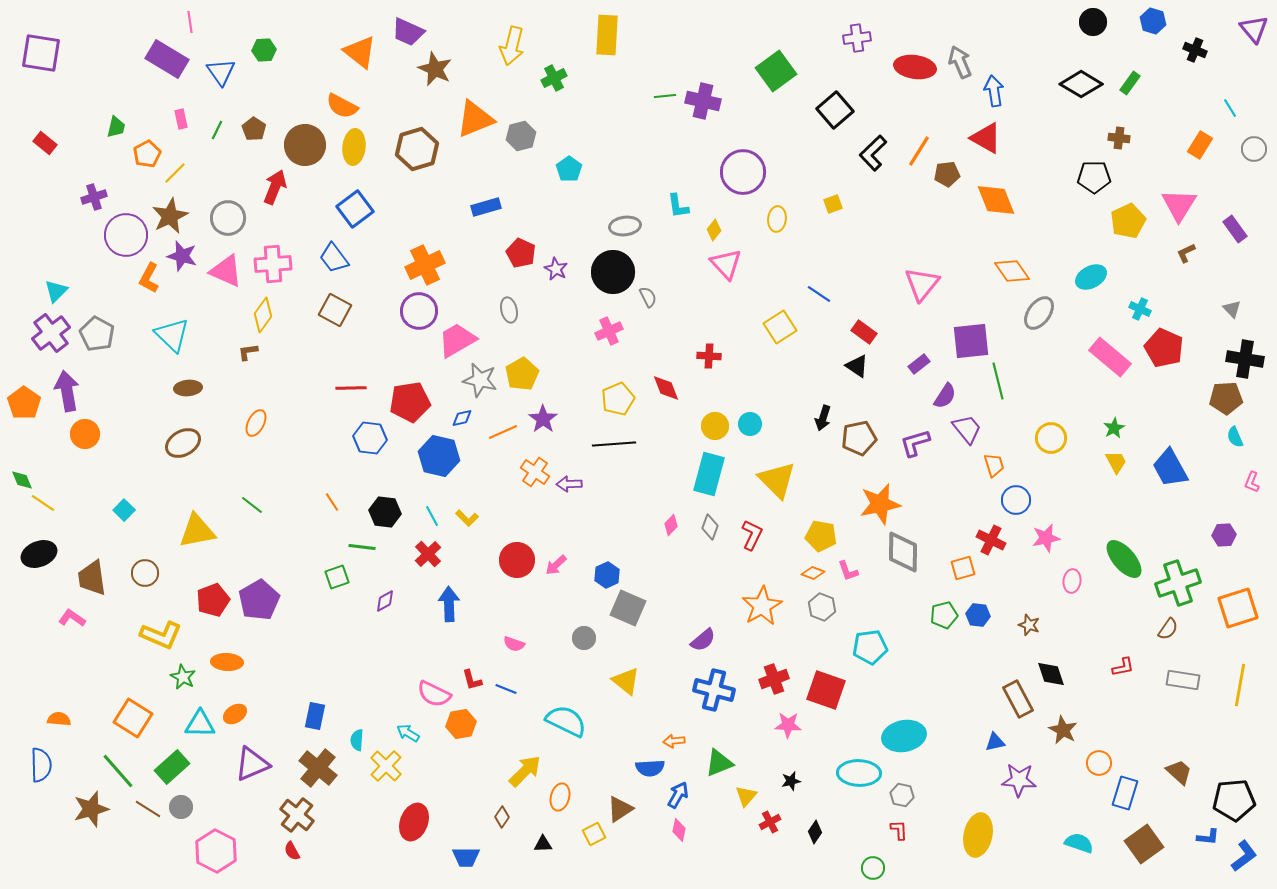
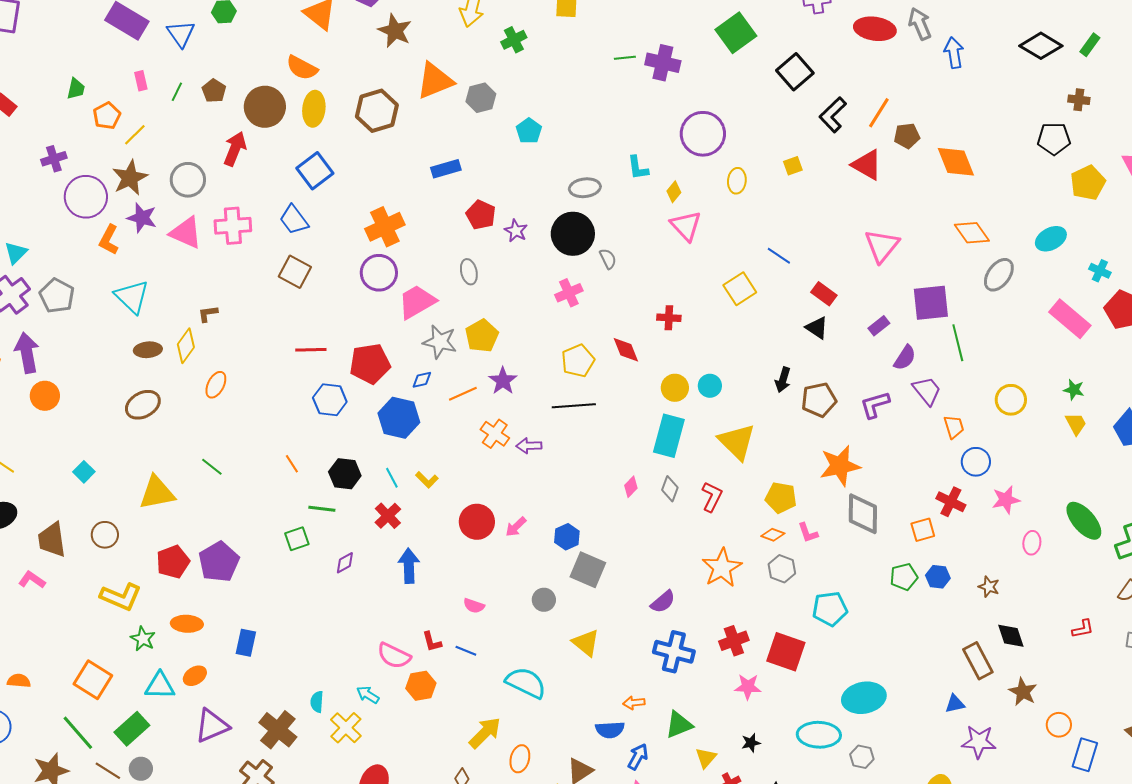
red triangle: (986, 138) -> (867, 165), moved
yellow diamond: (263, 315) -> (186, 346), moved
green star: (1114, 428) -> (1074, 390), turned -30
blue rectangle: (315, 716) -> (246, 643), moved

